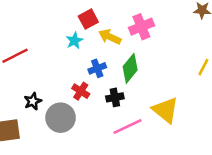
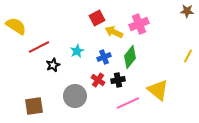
cyan star: (74, 41) -> (77, 51), moved
red cross: (81, 91) -> (98, 80), moved
black star: (33, 101) -> (53, 65), moved

